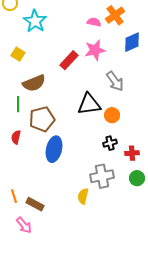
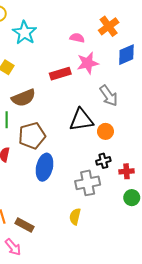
pink semicircle: (94, 22) -> (77, 38), moved
red rectangle: (69, 60) -> (60, 74), turned 30
gray cross: (102, 176) -> (88, 183), moved

